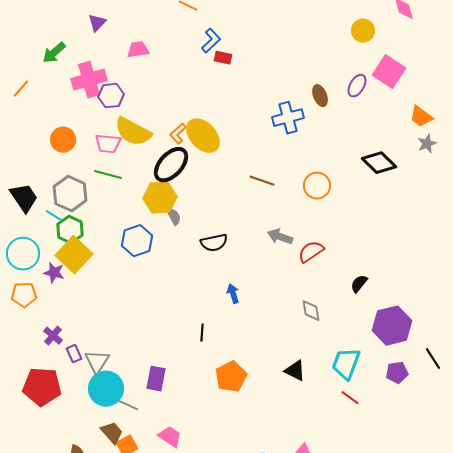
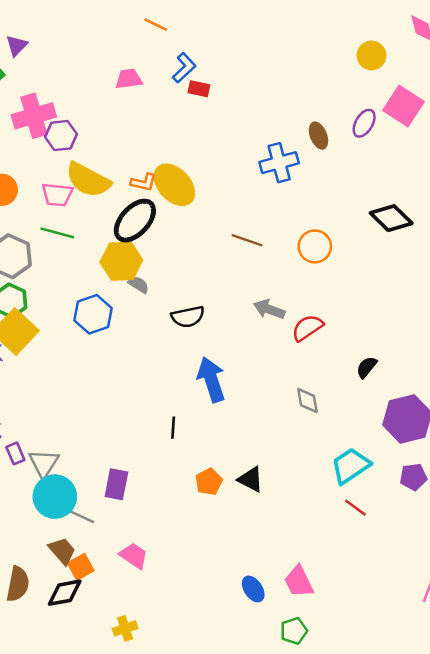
purple triangle: (97, 23) -> (17, 46), moved
pink trapezoid: (138, 50) -> (129, 79), moved
orange L-shape: (178, 134) -> (144, 182), turned -125
gray semicircle: (174, 217) -> (139, 285), turned -30
blue arrow: (233, 294) -> (211, 380), size x1.8
cyan trapezoid: (346, 364) -> (351, 466), turned 36
black triangle: (295, 371) -> (251, 479), moved
orange pentagon: (231, 377) -> (209, 482), size x0.7

